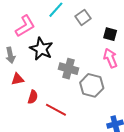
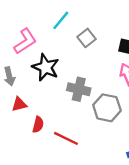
gray square: (83, 17) -> (87, 38), moved

